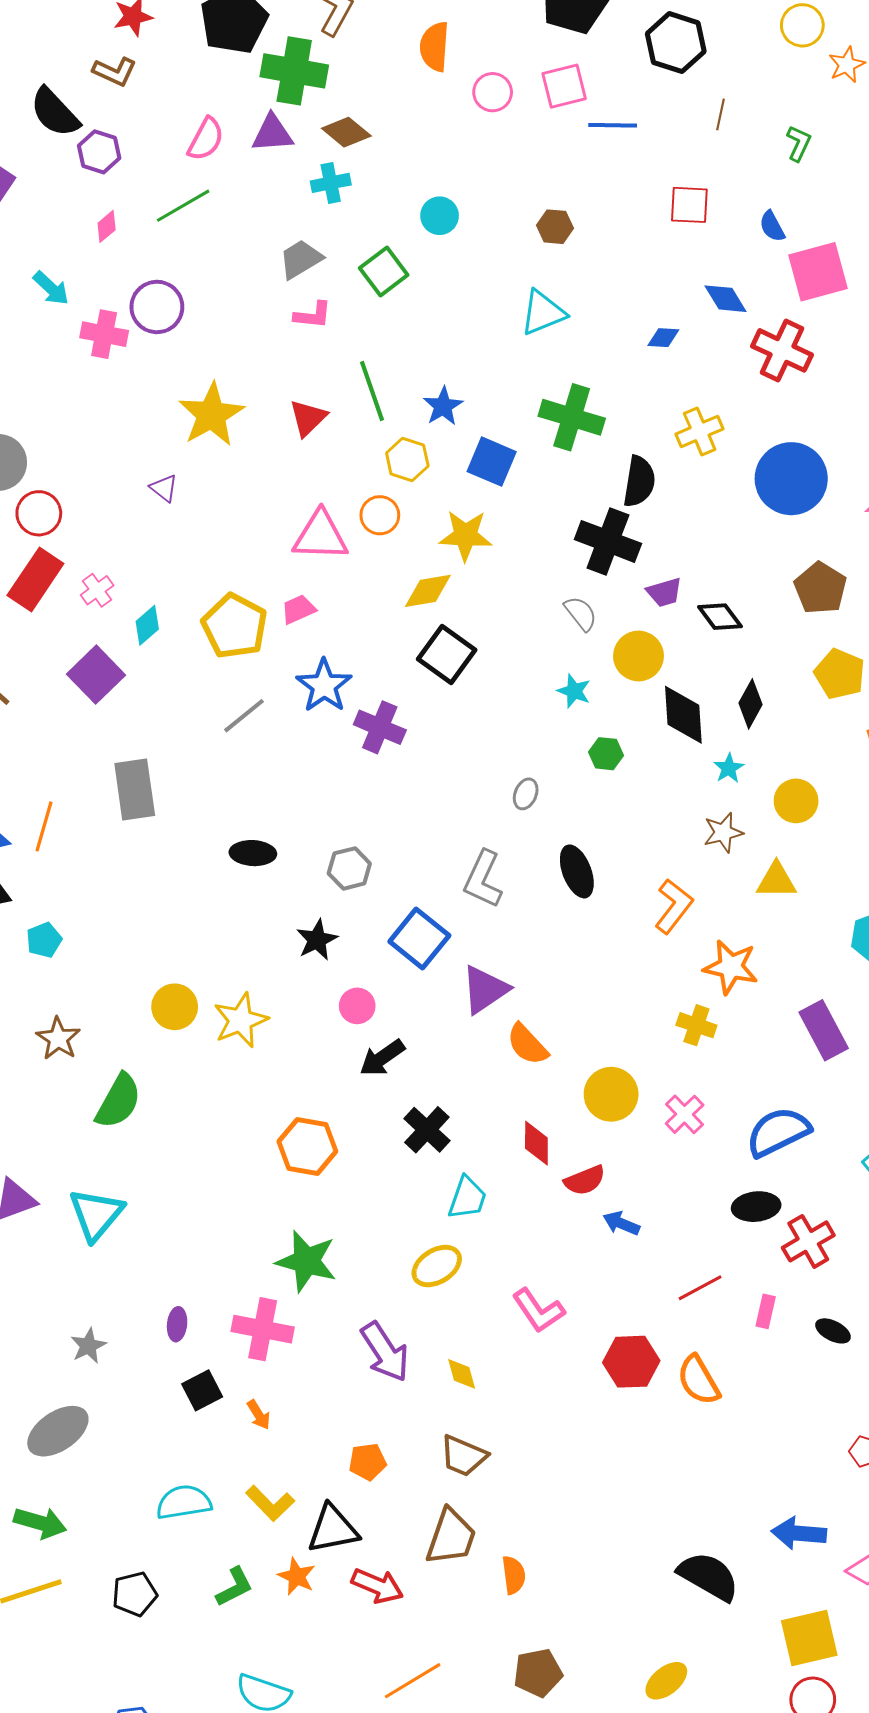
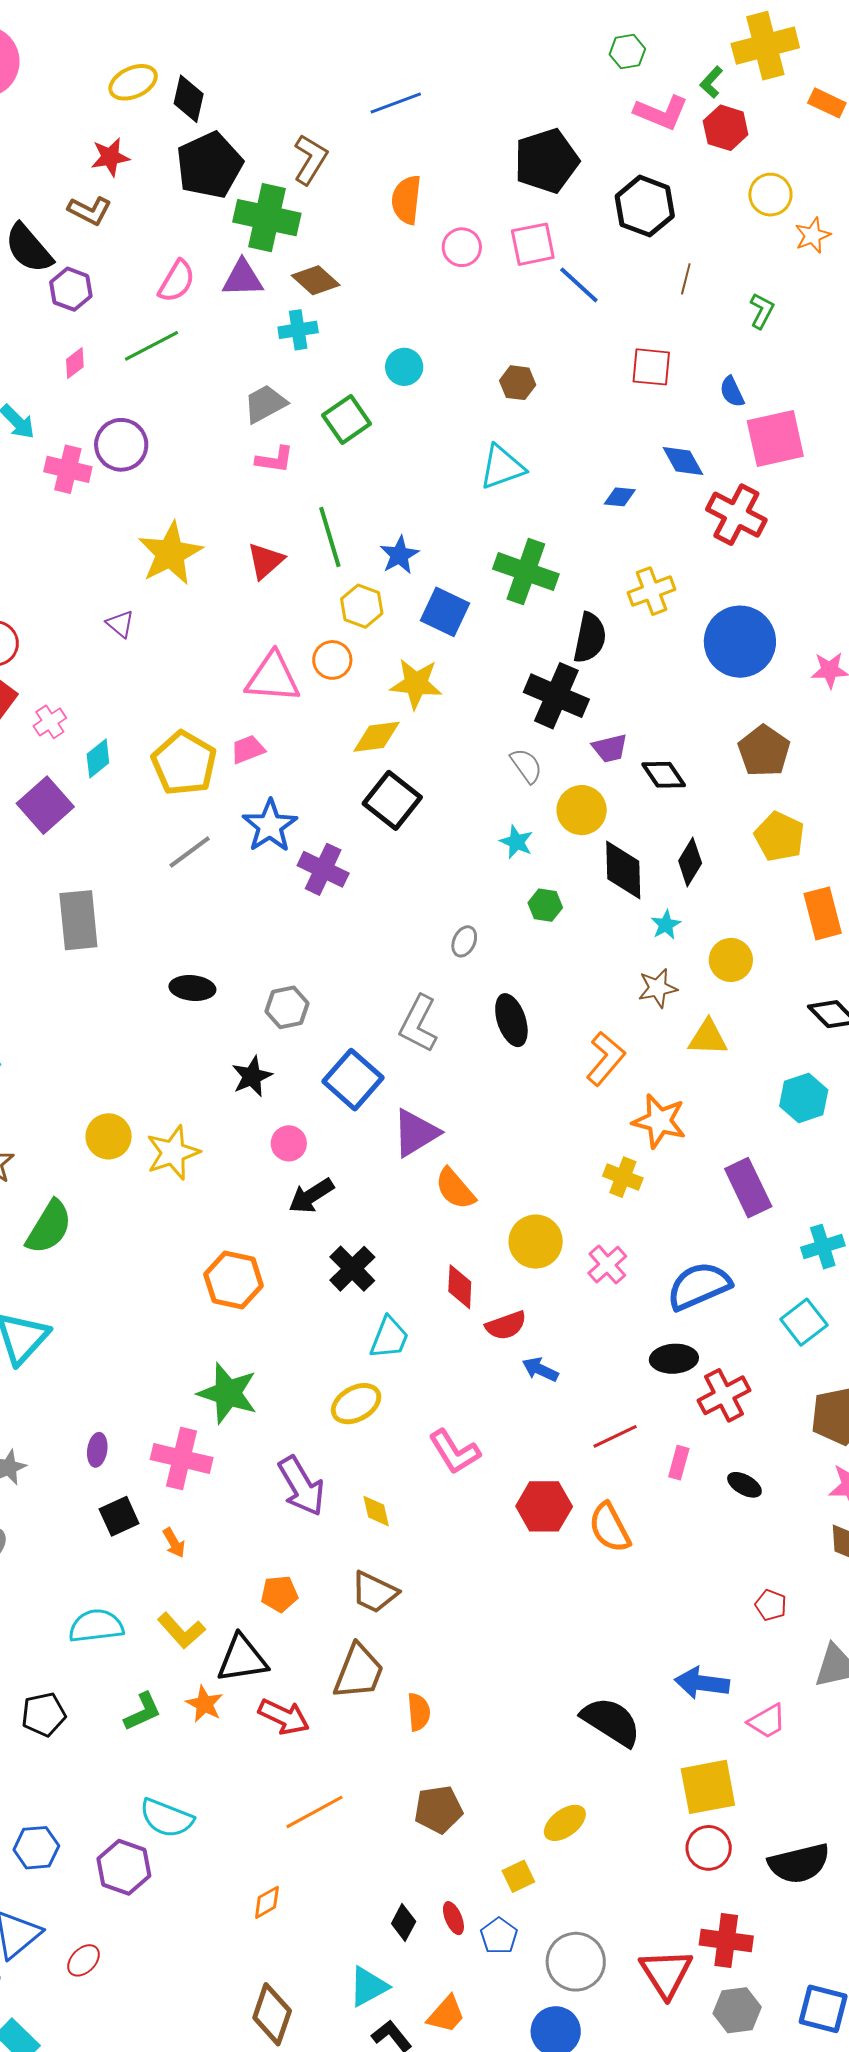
blue line: (613, 125) -> (579, 285), turned 39

